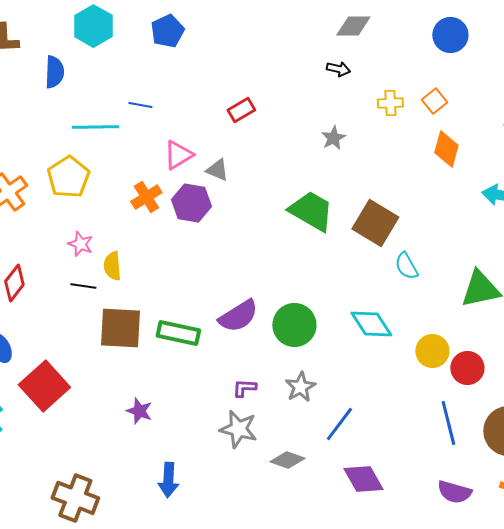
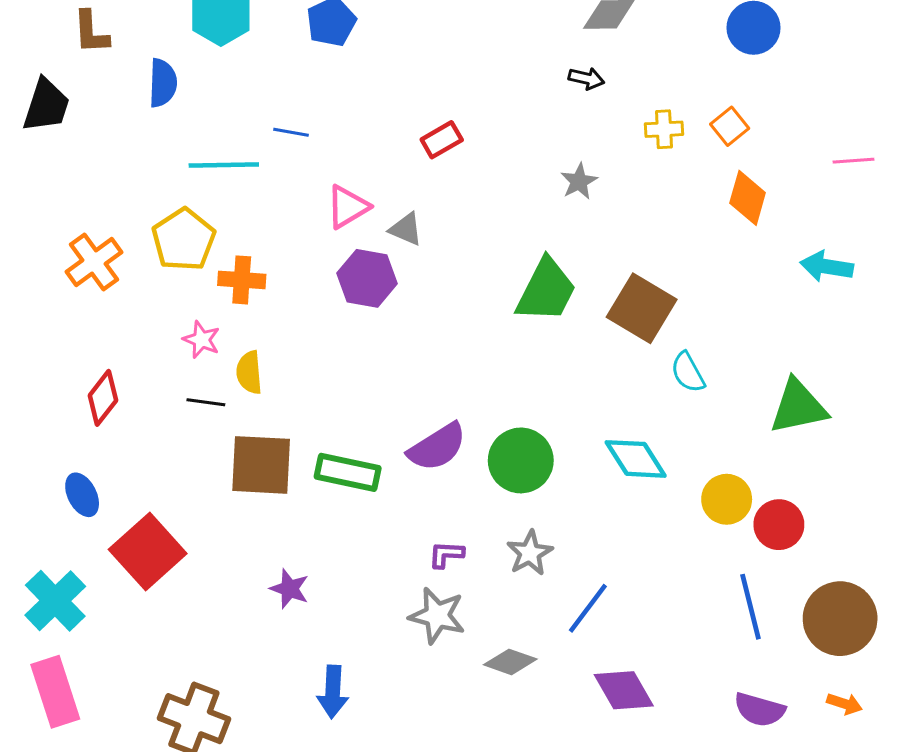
orange cross: (146, 197) -> (242, 280), moved, turned 36
green trapezoid: (311, 211) -> (546, 290), turned 87

